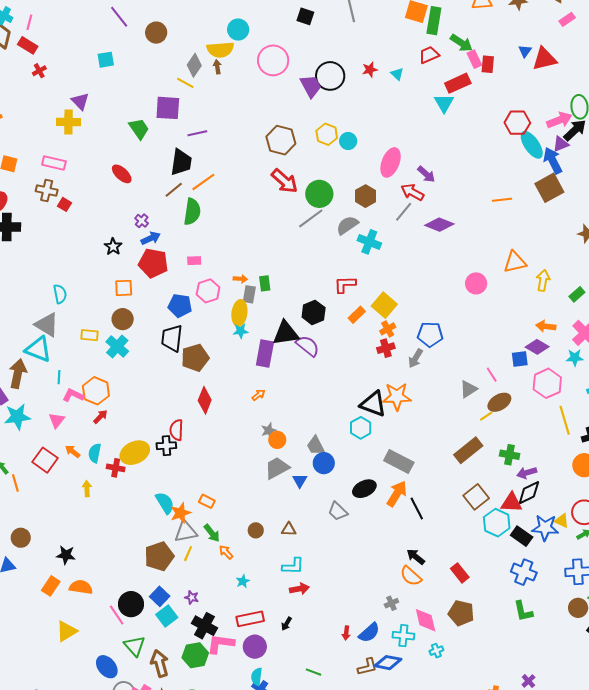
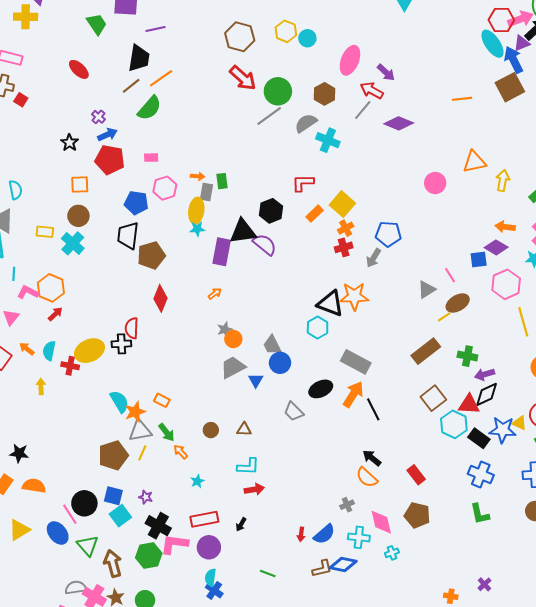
red hexagon: (517, 123) -> (501, 20), moved
green semicircle: (192, 212) -> (150, 108), turned 32
blue square: (160, 596) -> (113, 496), turned -30
blue ellipse: (107, 667) -> (58, 533), moved

